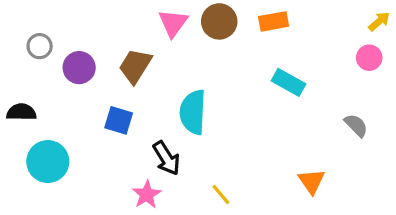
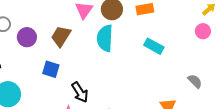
cyan semicircle: (193, 112) -> (105, 38), moved
gray semicircle: (356, 125) -> (195, 81), moved

